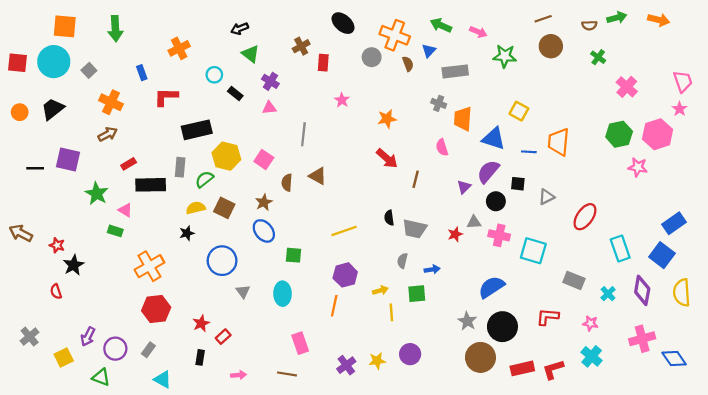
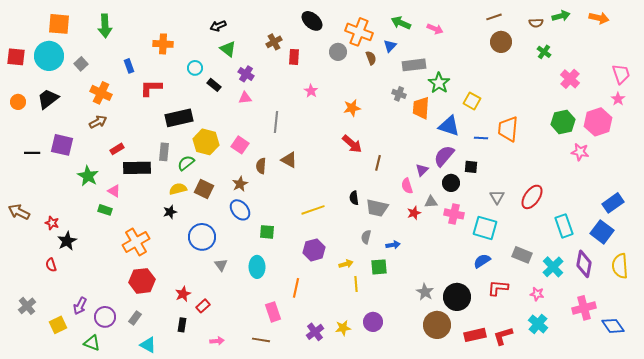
orange cross: (179, 48) -> (163, 44), turned 30
green star: (505, 56) -> (439, 83), moved, turned 30
pink semicircle: (442, 147) -> (407, 186), moved
gray triangle: (546, 197) -> (497, 197), moved, turned -35
blue semicircle: (491, 287) -> (482, 261), moved, size x0.7
cyan cross: (608, 294) -> (553, 267), size x1.5
orange line: (334, 306) -> (296, 288), moved

